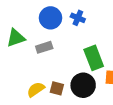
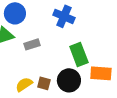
blue circle: (51, 18) -> (15, 13), moved
blue cross: (78, 18) -> (64, 16), size x1.5

